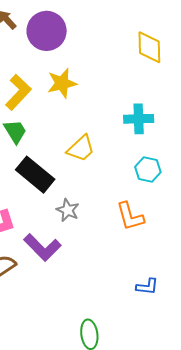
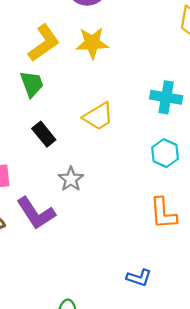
black rectangle: (35, 175) -> (44, 134), size x0.6
orange L-shape: (130, 216) -> (163, 213), moved

